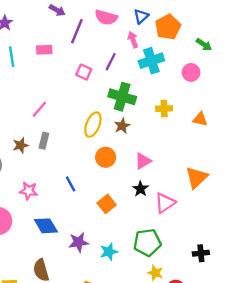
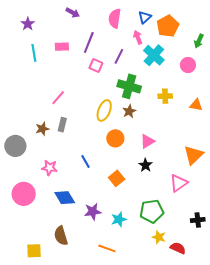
pink semicircle: (106, 17) -> (115, 18), turned 84
purple line: (77, 31) -> (89, 43), moved
green arrow: (204, 45) -> (199, 41), turned 80
cyan cross: (151, 61) -> (154, 55), turned -30
pink triangle: (165, 203) -> (179, 183), moved

